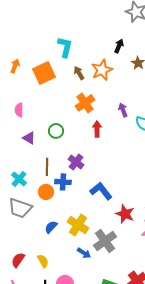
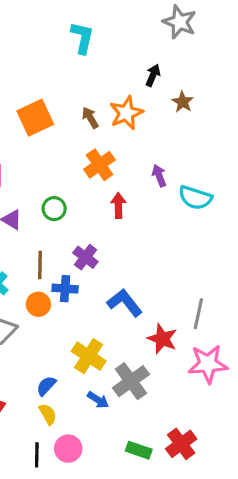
cyan L-shape: (65, 47) -> (82, 38), moved
blue semicircle: (51, 227) -> (46, 386), moved
yellow semicircle: (43, 261) -> (48, 414), moved

